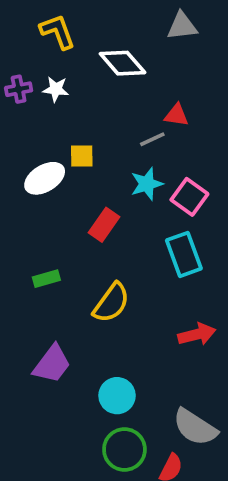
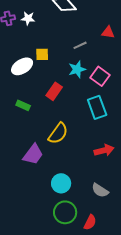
red triangle: (176, 115) -> (108, 32), moved
green rectangle: (46, 279) -> (23, 105), moved, turned 40
purple trapezoid: (52, 364) -> (33, 154), moved
gray semicircle: (195, 427) -> (100, 190), moved, size x0.7

